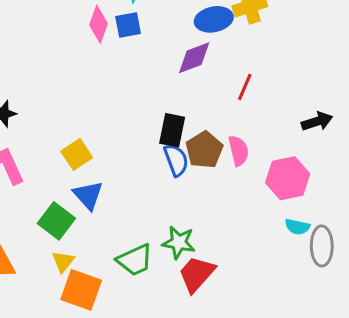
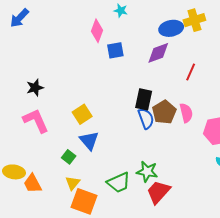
blue square: (128, 25) -> (115, 50), moved
green square: (56, 221) -> (69, 157), size x0.6

